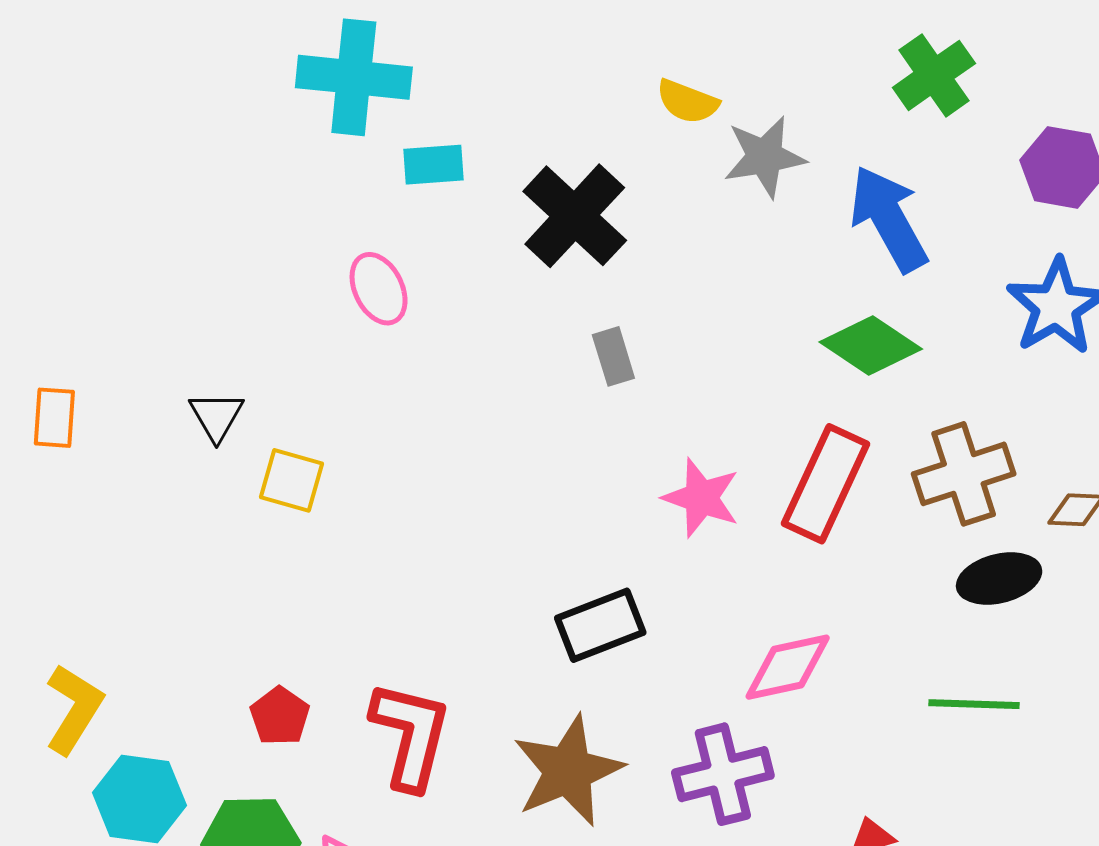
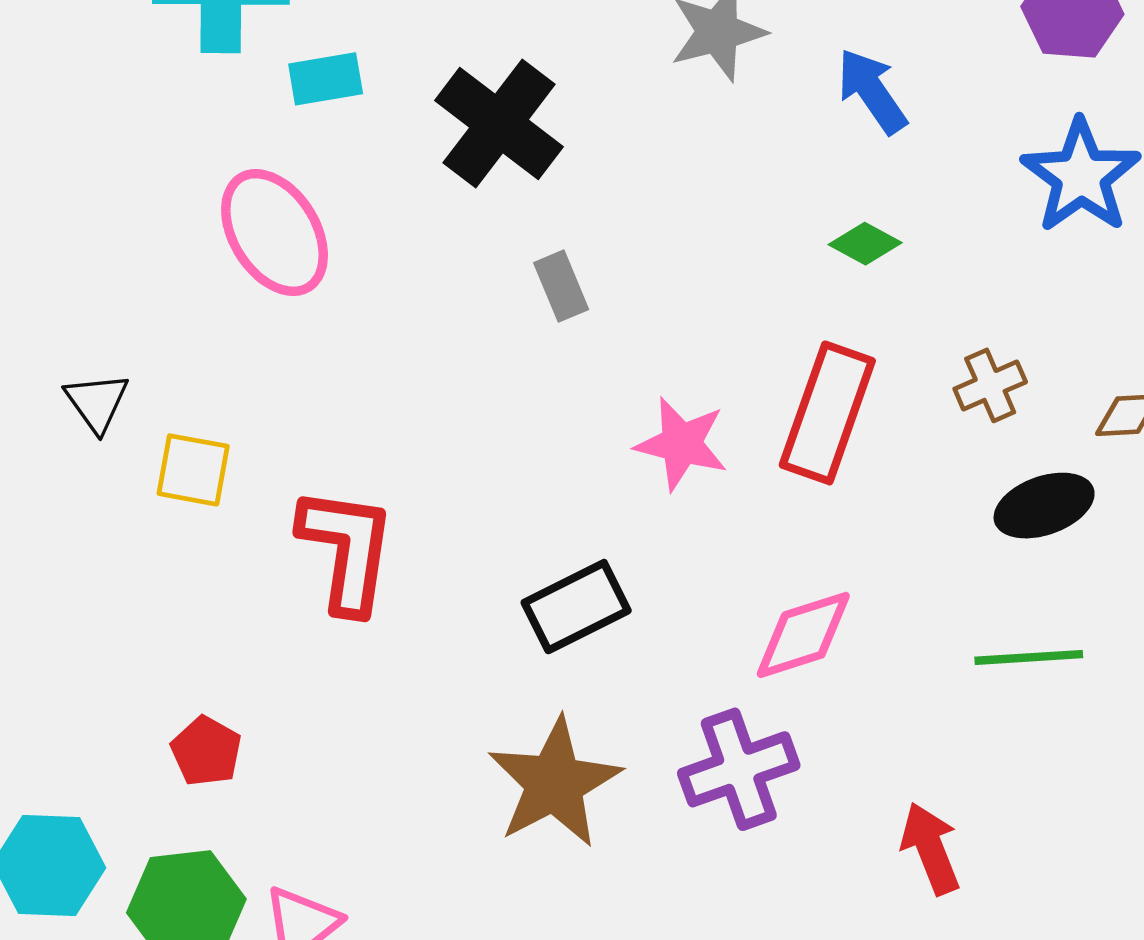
blue arrow: (889, 219) -> (872, 91), size x0.7
pink ellipse: (379, 289) -> (275, 233), size x1.5
green diamond: (871, 345) -> (865, 244), size x0.6
brown cross: (964, 474) -> (990, 385), size x0.6
red L-shape: (410, 735) -> (347, 550), moved

